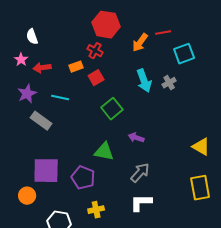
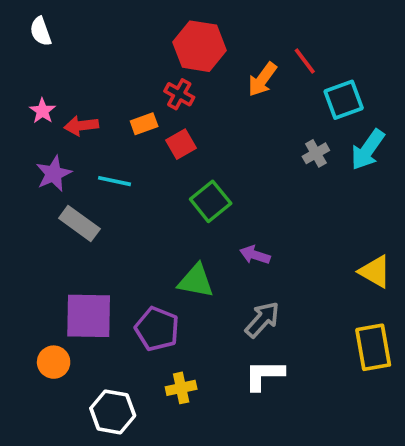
red line: (163, 33) -> (305, 61), turned 63
white semicircle: (32, 37) -> (41, 31), moved
cyan arrow: (144, 81) -> (368, 150), moved, turned 55

